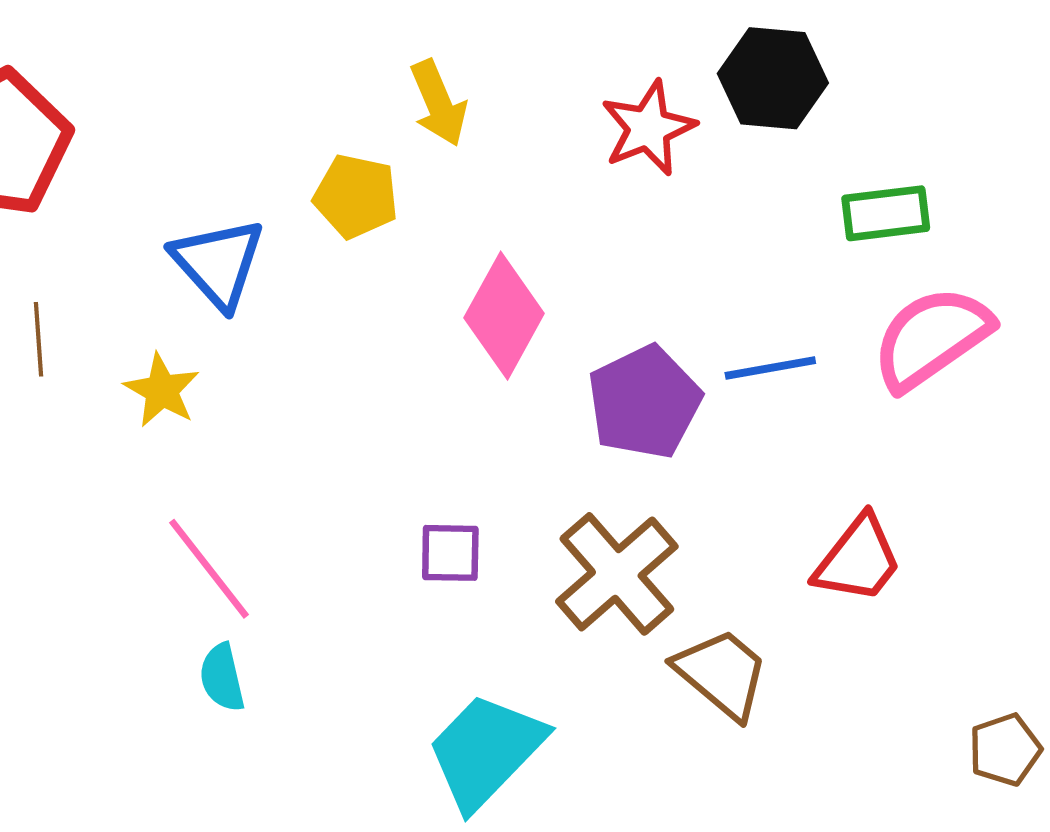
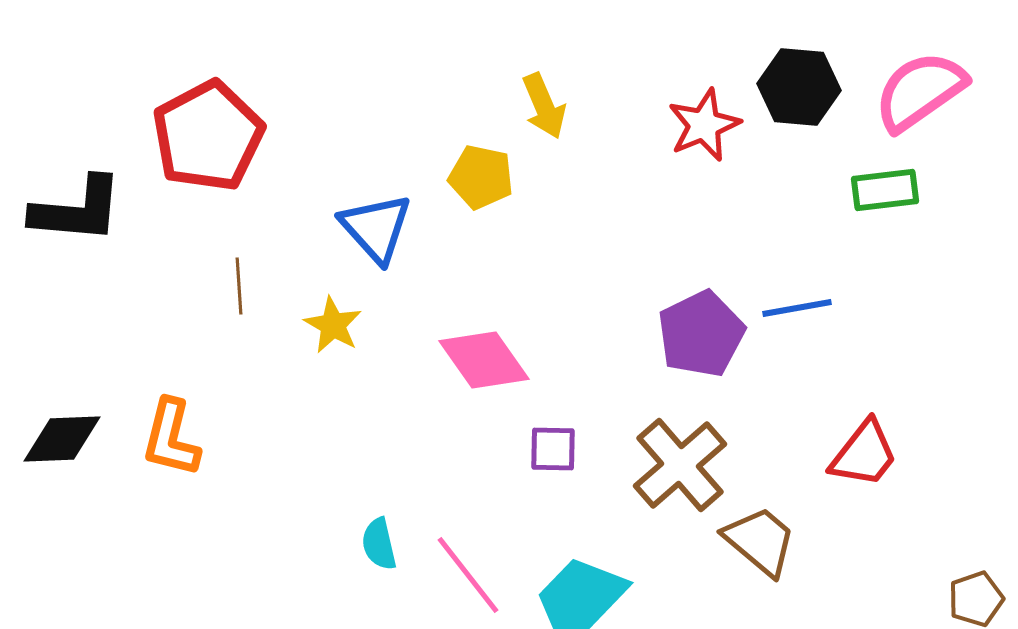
pink diamond: (504, 316) -> (484, 360), moved, turned -64
pink semicircle: (932, 338) -> (920, 91), moved
pink line: (209, 569) -> (468, 575), moved

